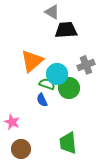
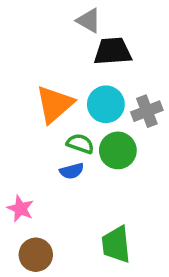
cyan circle: (57, 74) -> (106, 104), moved
blue semicircle: (42, 100) -> (72, 171), turned -80

